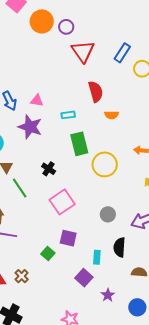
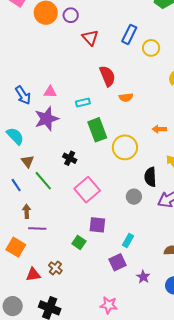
red triangle: (83, 51) -> (90, 38), size x0.7
purple star: (30, 127) -> (47, 119), turned -30
black semicircle: (119, 247) -> (150, 177), moved
cyan rectangle: (97, 257) -> (128, 240), turned 32
purple square: (84, 278) -> (118, 262), turned 30

